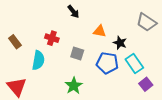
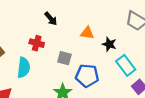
black arrow: (73, 12) -> (51, 19), moved
blue pentagon: (107, 63) -> (87, 76), moved

